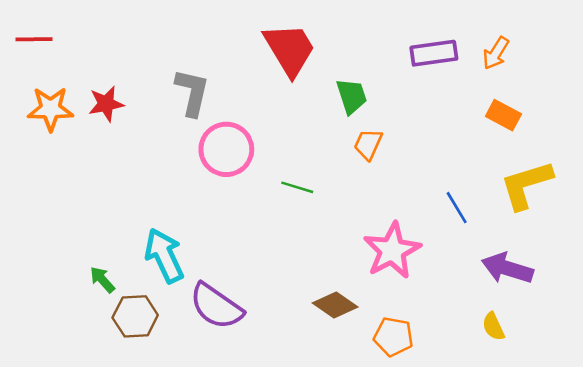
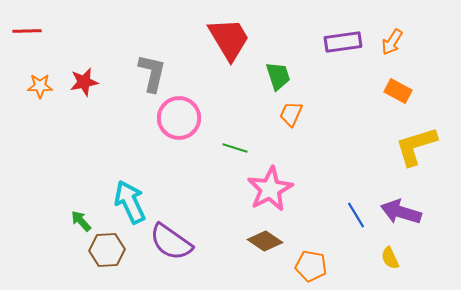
orange star: (50, 109) -> (40, 86), size x0.7
blue line: (457, 208) -> (356, 215), moved
pink star: (392, 251) -> (270, 189), moved

